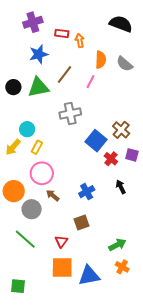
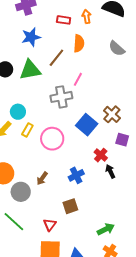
red rectangle: (62, 33) -> (64, 20), moved
orange arrow: (80, 41) -> (87, 17), moved
orange semicircle: (101, 60) -> (79, 43), moved
pink line: (90, 82) -> (78, 79), moved
red cross: (111, 159) -> (101, 155), moved
pink circle: (42, 173) -> (52, 139), moved
brown arrow: (53, 195) -> (42, 178), turned -96

